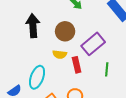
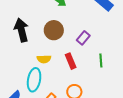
purple rectangle: (93, 44) -> (83, 38), size x0.6
yellow semicircle: (60, 54) -> (44, 59), moved

